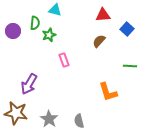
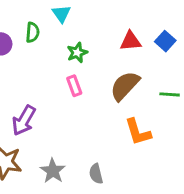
cyan triangle: (55, 10) -> (61, 14), turned 40
red triangle: (103, 15) -> (131, 41), moved
green star: (49, 35) -> (77, 53), moved
brown semicircle: (99, 41) -> (125, 86), moved, size x1.6

